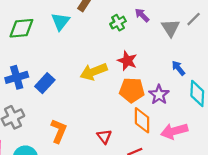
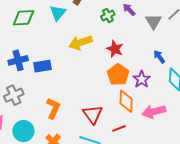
yellow arrow: (94, 72) -> (80, 43), moved
blue rectangle: (45, 83) -> (42, 66), turned 36
orange pentagon: (132, 90) -> (118, 75), turned 30
red triangle: (104, 136) -> (93, 114), size x1.5

